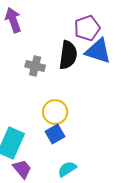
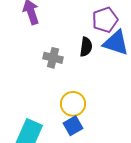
black semicircle: (68, 55) -> (86, 47), size x0.7

